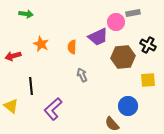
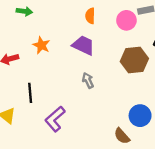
purple trapezoid: (98, 37) -> (83, 45), moved, turned -130
orange semicircle: (72, 47) -> (90, 16), moved

